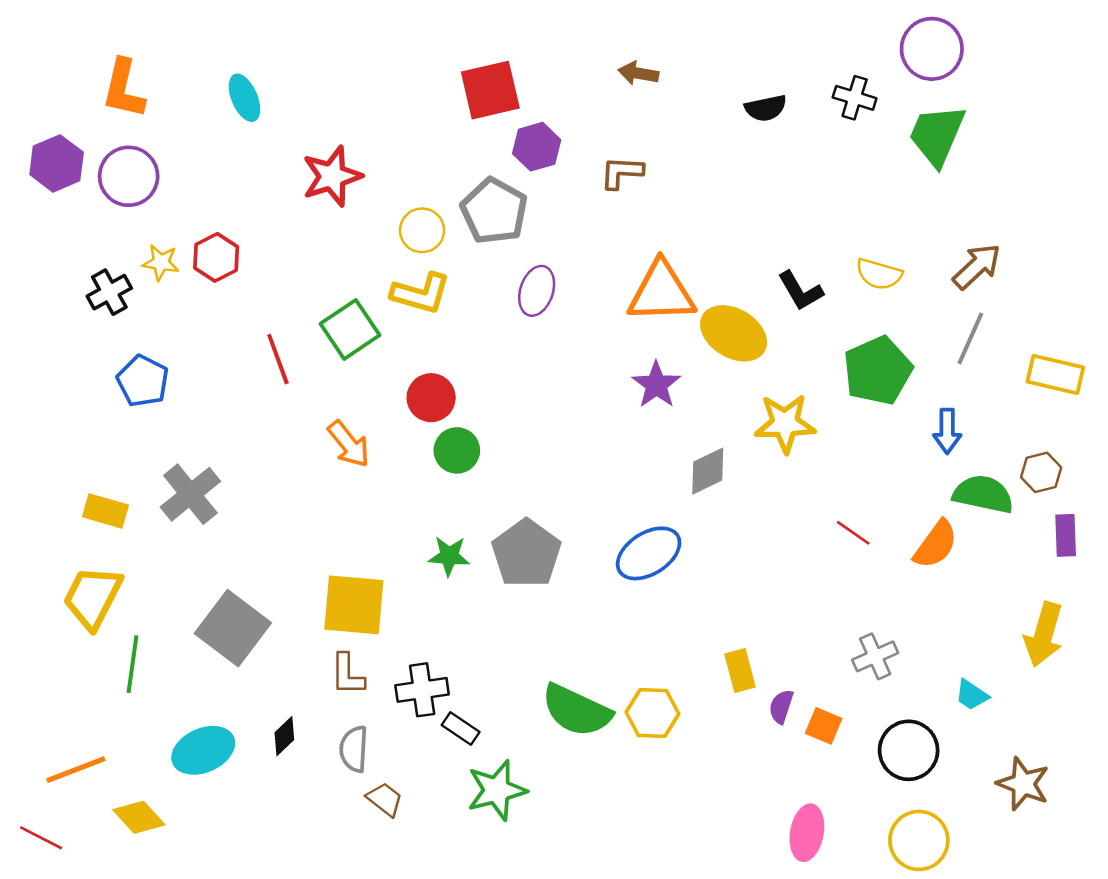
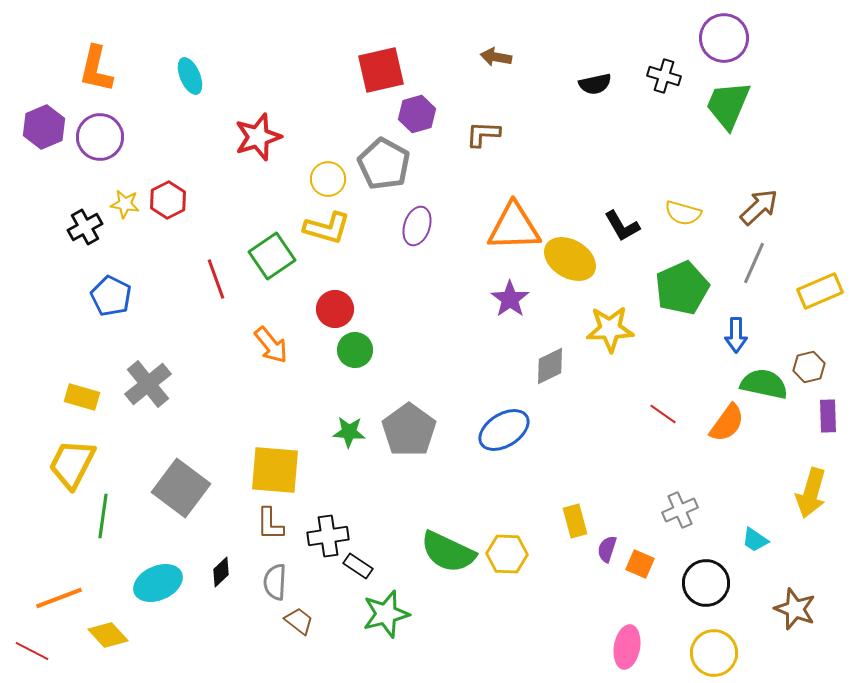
yellow rectangle: (1055, 375) -> (820, 291), turned -36

